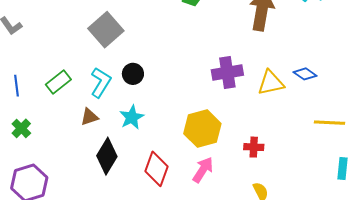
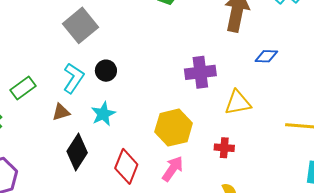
blue diamond: (305, 74) -> (266, 56), moved, turned -35
green rectangle: (58, 82) -> (23, 88), moved
yellow triangle: (271, 83) -> (238, 103), moved

